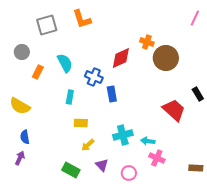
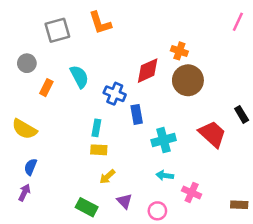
brown circle: (166, 58) -> (188, 80), moved
cyan rectangle: (70, 97) -> (96, 128), moved
cyan cross: (123, 135) -> (164, 140), moved
blue semicircle: (25, 137) -> (31, 167), turned 32
cyan arrow: (148, 141) -> (165, 175), moved

